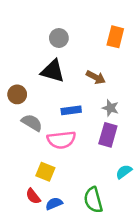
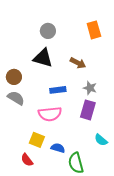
orange rectangle: (115, 37) -> (94, 30), turned -30
gray semicircle: (32, 123) -> (16, 98), moved
cyan semicircle: (124, 172) -> (101, 140), turned -104
blue semicircle: (54, 204) -> (58, 148), moved, turned 40

